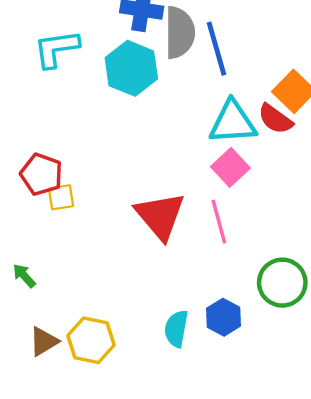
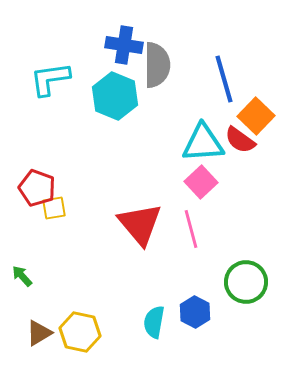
blue line: (217, 49) -> (224, 79), moved

